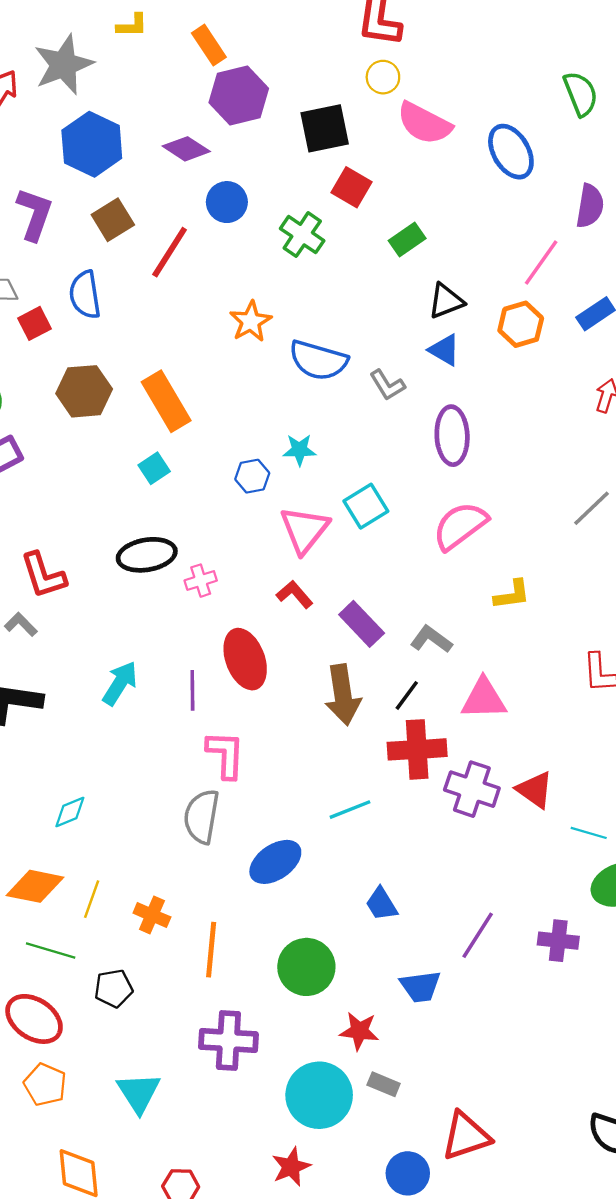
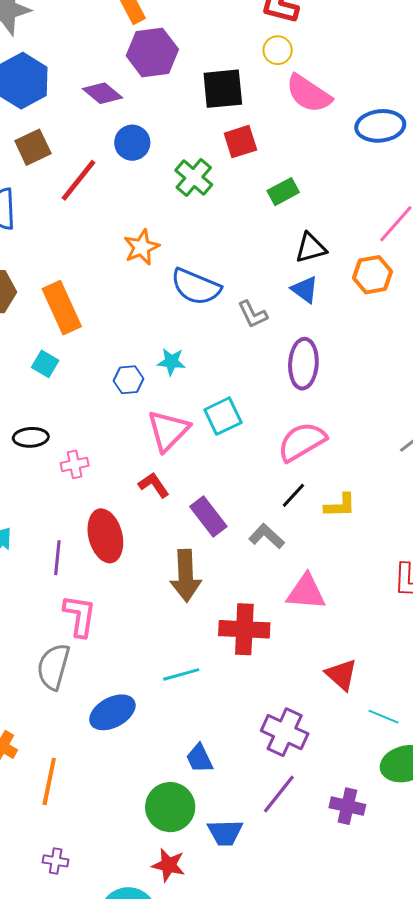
blue ellipse: (511, 152) -> (380, 126), turned -72
red square: (352, 187) -> (240, 142), turned 36
cyan square: (154, 468) -> (45, 364), turned -32
black ellipse: (147, 555) -> (31, 437), size x0.7
black line: (407, 695) -> (293, 495), moved
purple cross: (472, 789) -> (285, 732), moved
green circle: (306, 967) -> (170, 807), moved
purple cross: (228, 1040) -> (56, 861), size x0.5

